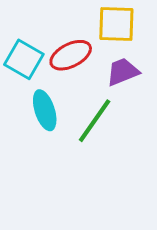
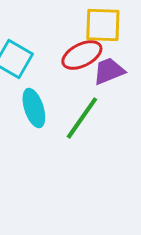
red ellipse: (71, 55) -> (82, 55), moved

